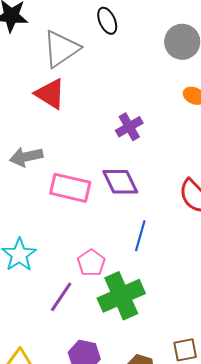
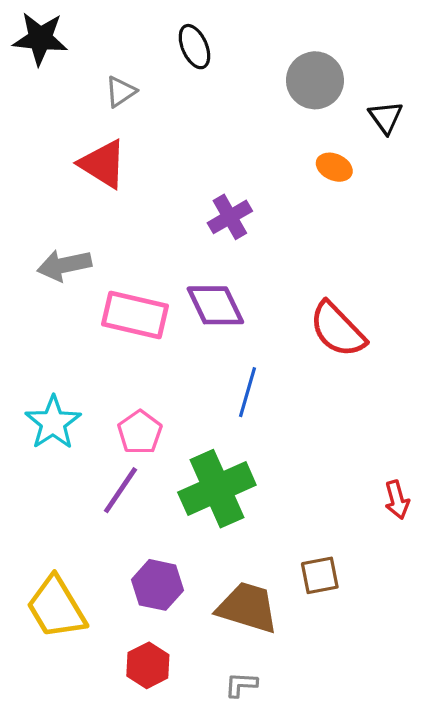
gray triangle: (61, 49) -> (121, 92), size x0.5
pink pentagon: (91, 263) -> (140, 432), moved

